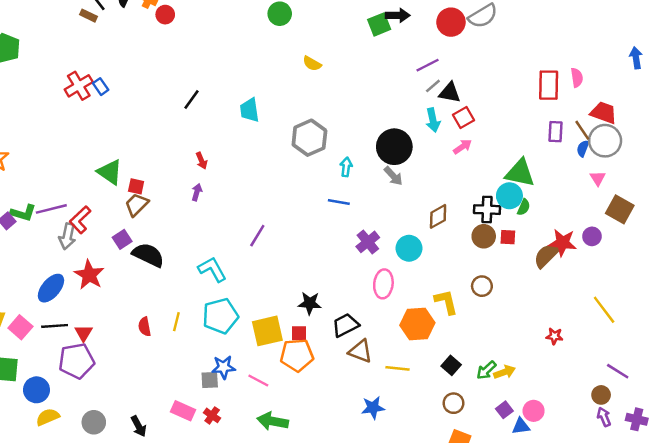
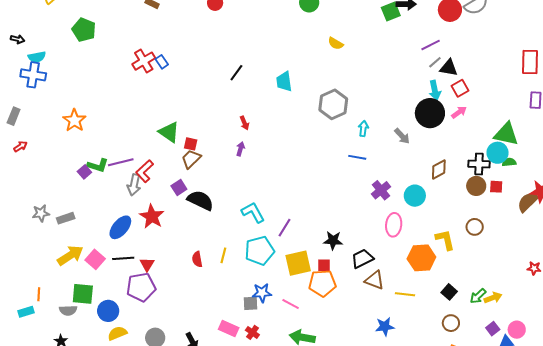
black circle: (394, 147) -> (430, 113), moved
green semicircle: (524, 207) -> (509, 162), turned -120
purple line: (257, 236) -> (284, 228), moved

